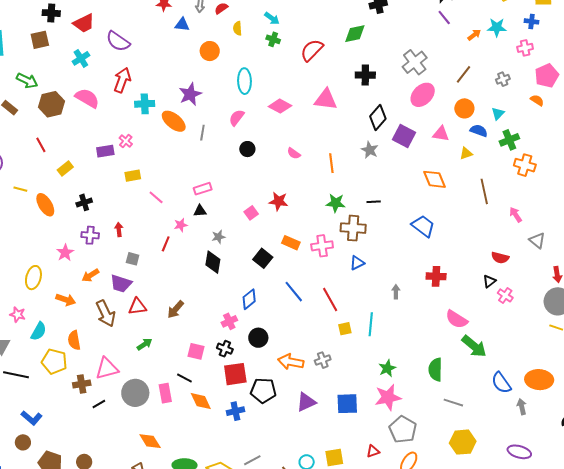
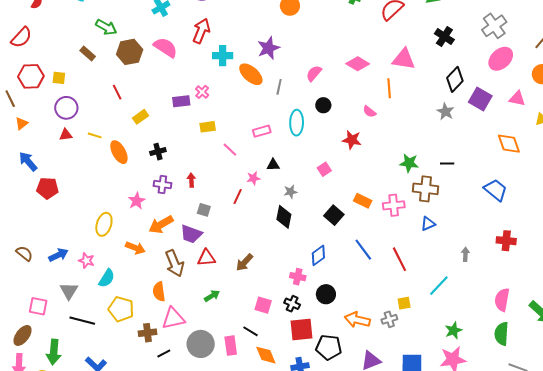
black cross: (365, 75) -> (444, 37), turned 30
cyan ellipse: (244, 81) -> (297, 123), moved
orange line: (331, 163) -> (389, 88), moved
pink rectangle: (203, 189) -> (262, 131), moved
red star: (278, 201) -> (352, 140), moved
orange arrow: (90, 275) -> (161, 225), size x1.4
pink semicircle: (457, 319) -> (502, 300), moved, turned 65
pink cross: (229, 321) -> (298, 277), turned 35
cyan line: (371, 324) -> (439, 286), turned 35
yellow square: (345, 329) -> (404, 303), moved
orange semicircle: (74, 340) -> (159, 292), moved

